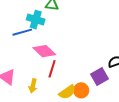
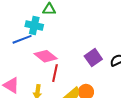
purple square: (100, 76) -> (93, 58), moved

